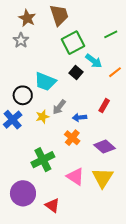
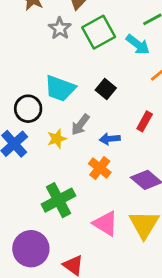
gray star: (21, 40) -> (60, 28), moved
cyan arrow: (94, 61) -> (138, 44), moved
black square: (76, 73) -> (106, 89), moved

